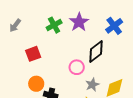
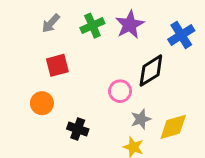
gray arrow: (15, 25) -> (51, 23), moved
orange circle: (36, 84) -> (42, 103), moved

